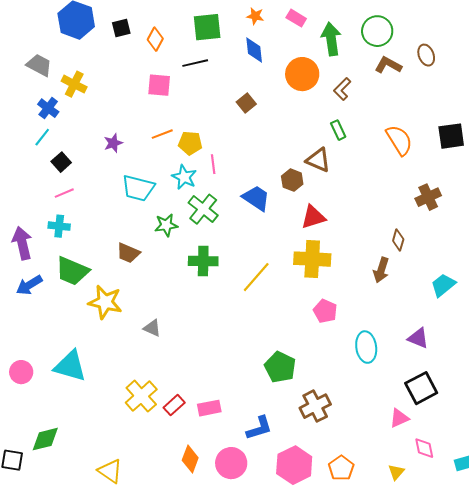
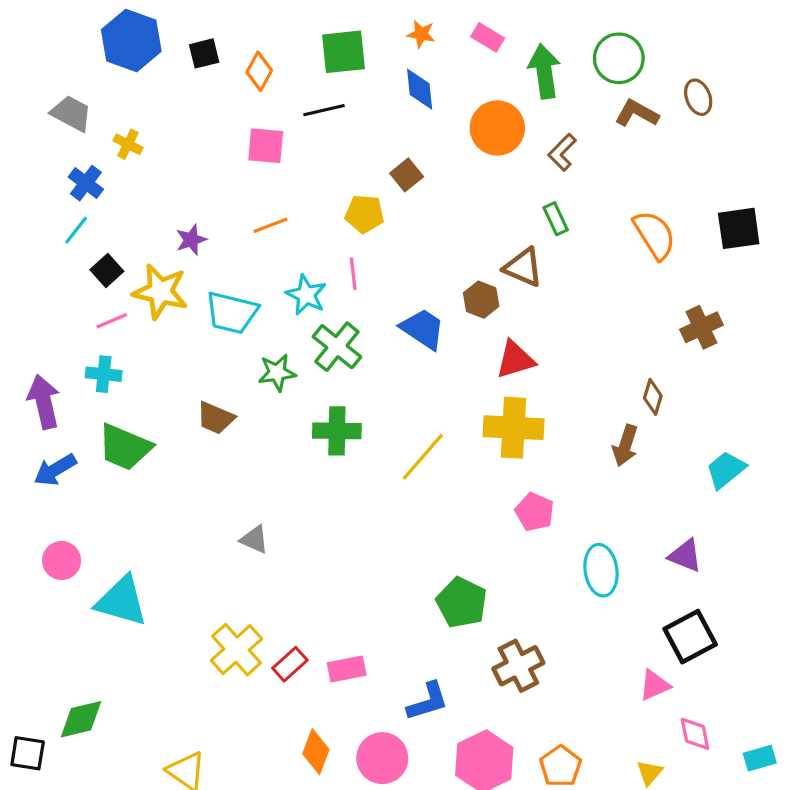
yellow cross: (74, 84) -> (128, 144), size x0.7
yellow pentagon: (190, 143) -> (364, 214), moved
yellow star: (105, 302) -> (160, 292), moved
pink circle: (21, 372) -> (62, 560), moved

